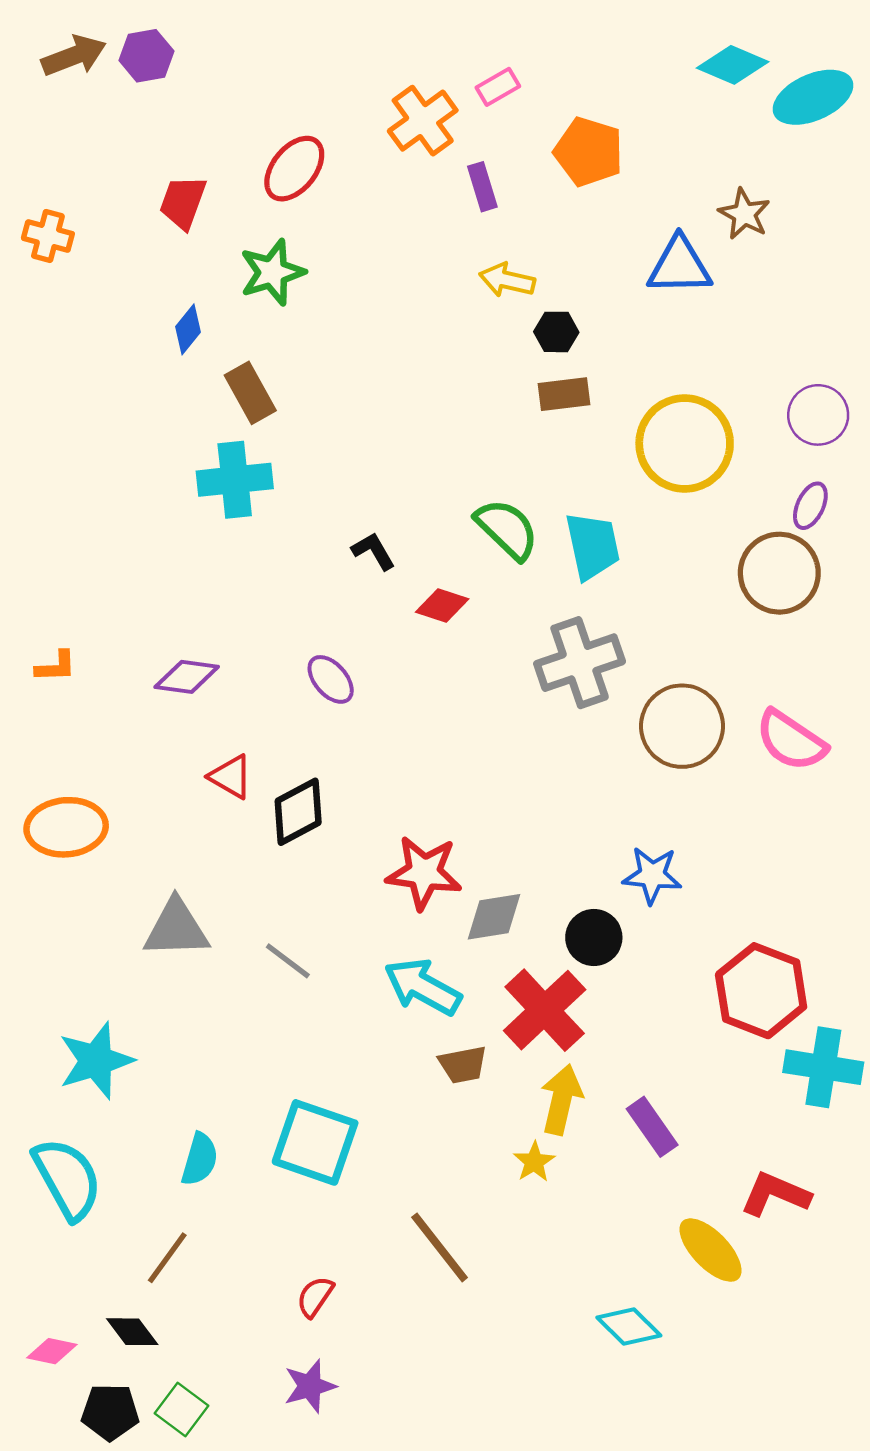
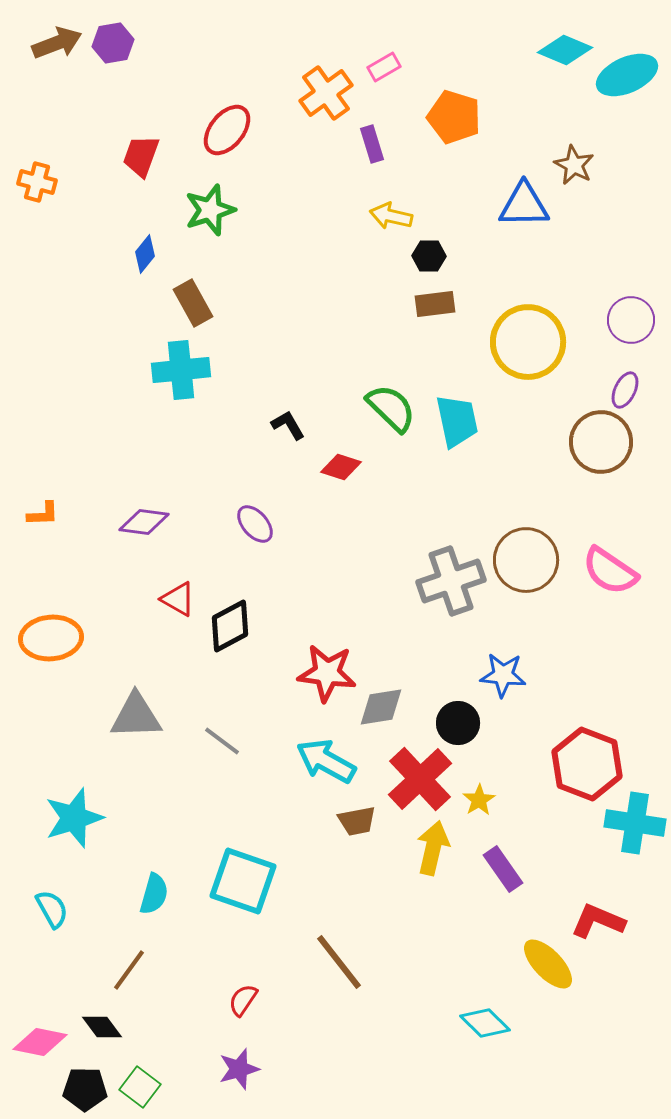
gray cross: (580, 663) -> (451, 581), moved
yellow star: (534, 1162) -> (479, 800), moved
cyan semicircle: (67, 1179) -> (52, 909), size x0.6
pink diamond: (52, 1351) -> (40, 1042), size x1.4

